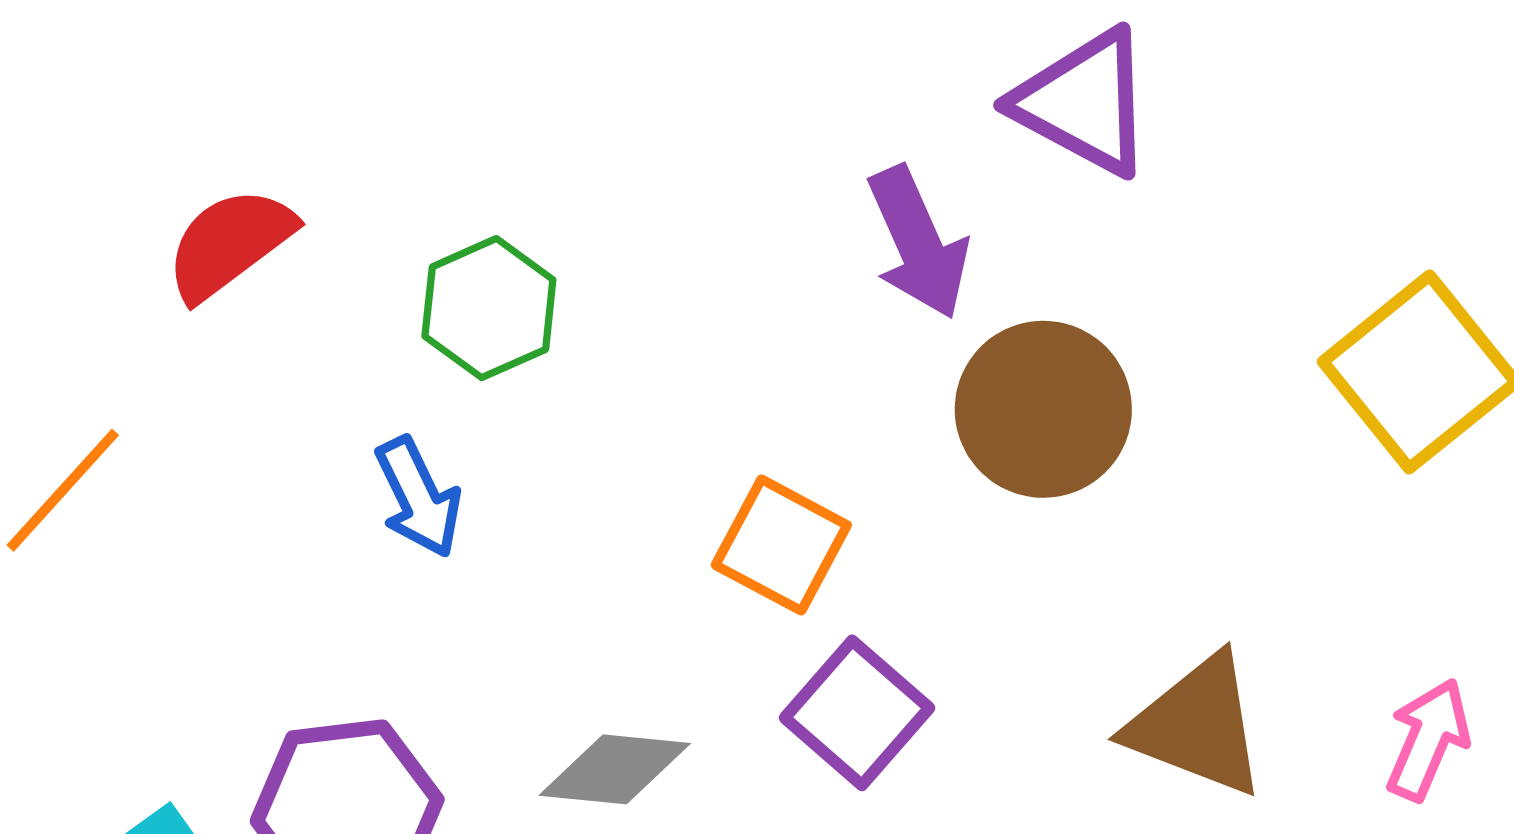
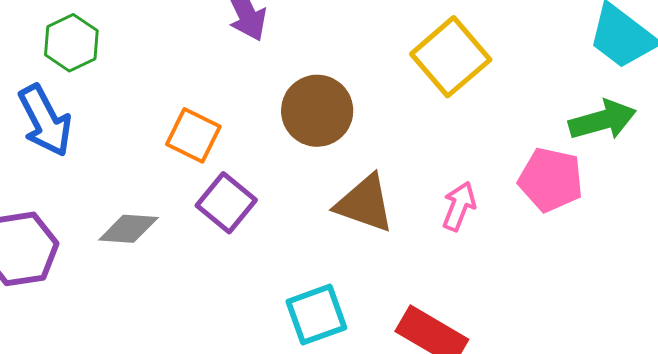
brown circle: (1043, 409) -> (317, 111), moved
blue arrow: (418, 497) -> (45, 121), size x1.5

